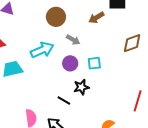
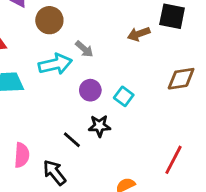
brown circle: (56, 17) -> (49, 20), moved
gray arrow: (73, 40) -> (84, 49), moved
cyan square: (94, 63) -> (124, 96), turned 32

